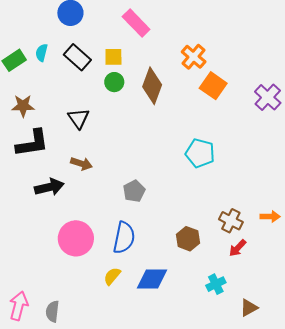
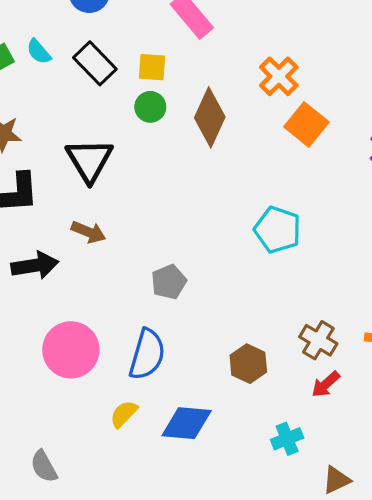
cyan semicircle: (42, 53) -> (39, 52), turned -60
black triangle: (79, 118) -> (89, 160), size x1.4
gray semicircle: (52, 311) -> (44, 466), moved, turned -40

